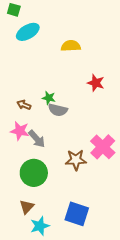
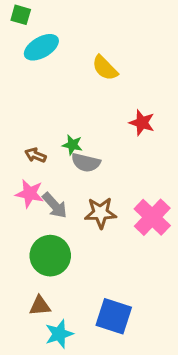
yellow semicircle: (71, 46) -> (105, 68), turned -132
brown star: (76, 160) -> (100, 213), moved
brown triangle: (27, 207) -> (40, 306), turned 42

